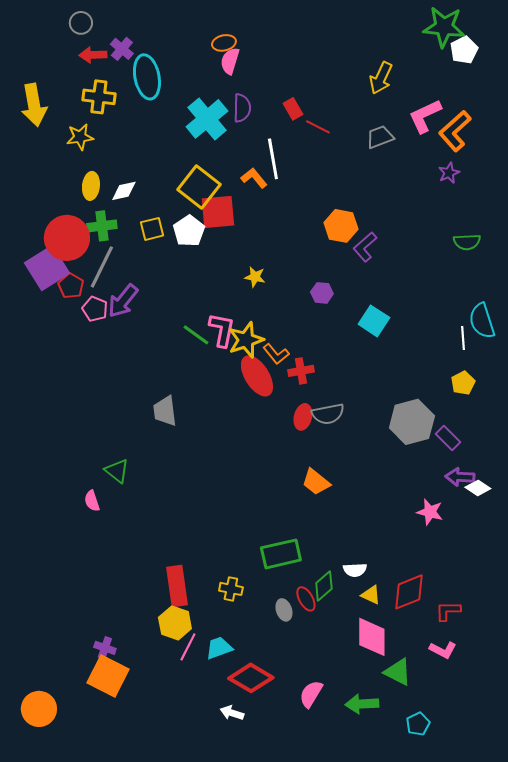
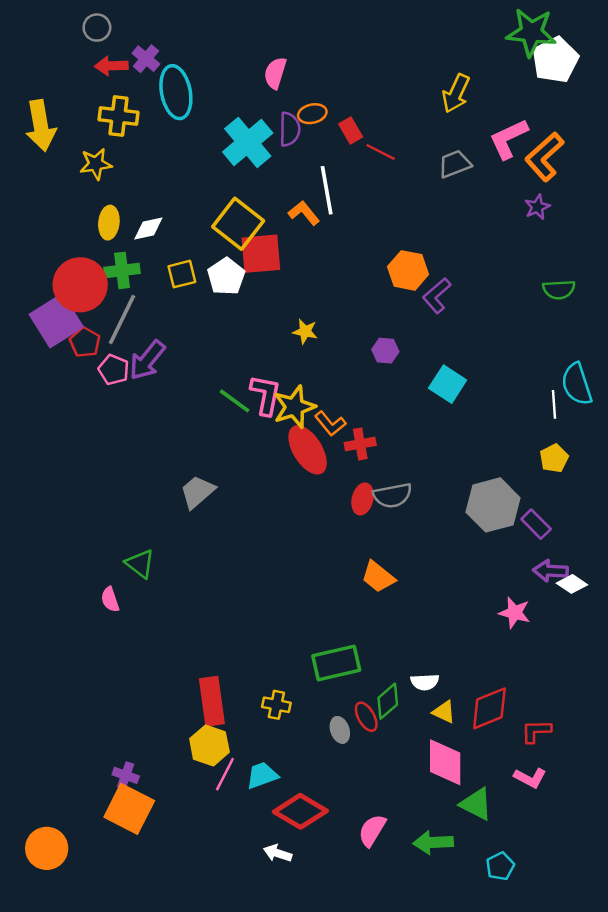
orange ellipse: (224, 43) -> (312, 114), moved
white pentagon: (464, 50) -> (555, 60), size x1.4
gray trapezoid: (165, 411) -> (197, 492), turned 56

